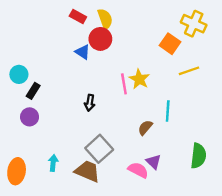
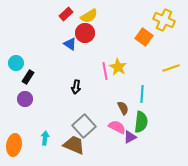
red rectangle: (78, 17) -> (66, 14), turned -72
yellow semicircle: (105, 19) -> (89, 16), turned 78
yellow line: (189, 71) -> (171, 68), moved
brown semicircle: (145, 128) -> (123, 108), turned 112
green semicircle: (198, 156) -> (141, 122), moved
purple triangle: (154, 162) -> (130, 137), turned 48
pink semicircle: (138, 170) -> (117, 127), moved

